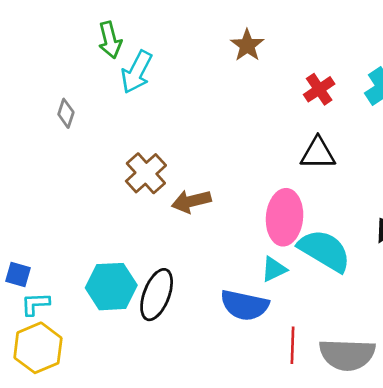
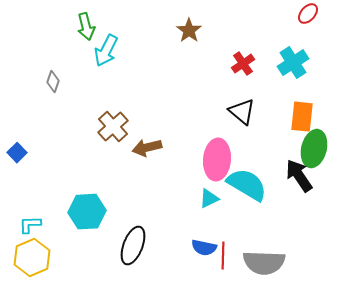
black triangle: (318, 153) -> (242, 112), turned 40
blue square: (18, 275) -> (17, 153), moved, turned 30
black ellipse: (157, 295) -> (133, 246), moved
blue semicircle: (245, 305) -> (204, 248), moved, size x0.7

